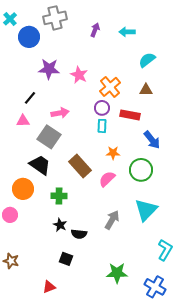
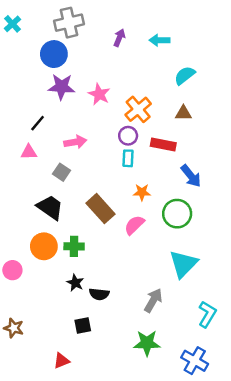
blue circle: (29, 37) -> (54, 54), moved
gray square: (49, 137) -> (61, 172), size x0.6
orange circle: (23, 189) -> (44, 246), moved
gray arrow: (112, 220) -> (153, 300), moved
black square: (66, 259) -> (83, 325), turned -32

